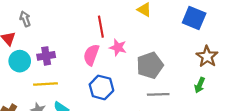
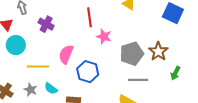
pink semicircle: (91, 55) -> (66, 54), moved
purple cross: (46, 56) -> (46, 24), moved, turned 35
brown star: (207, 57) -> (158, 51), moved

